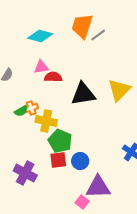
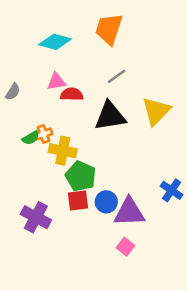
gray line: (98, 35) -> (116, 76), moved
purple triangle: (98, 187) -> (129, 212), moved
pink square: (82, 202) -> (125, 247), moved

